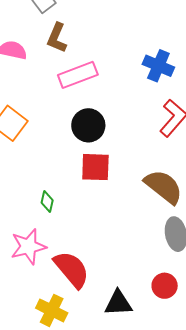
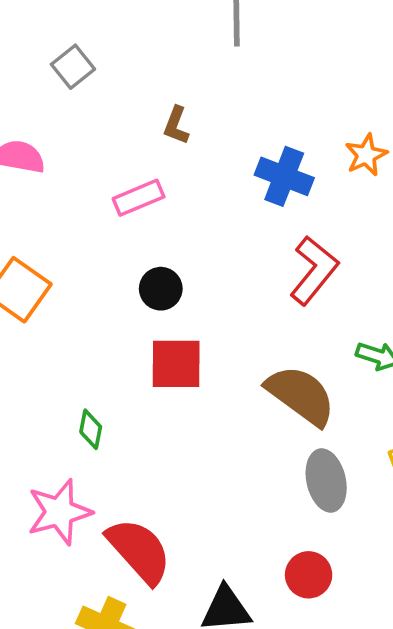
brown L-shape: (57, 38) -> (176, 125), moved, size x0.7
pink rectangle: (78, 75) -> (139, 198), size x0.7
black circle: (88, 125) -> (161, 289), size x0.7

